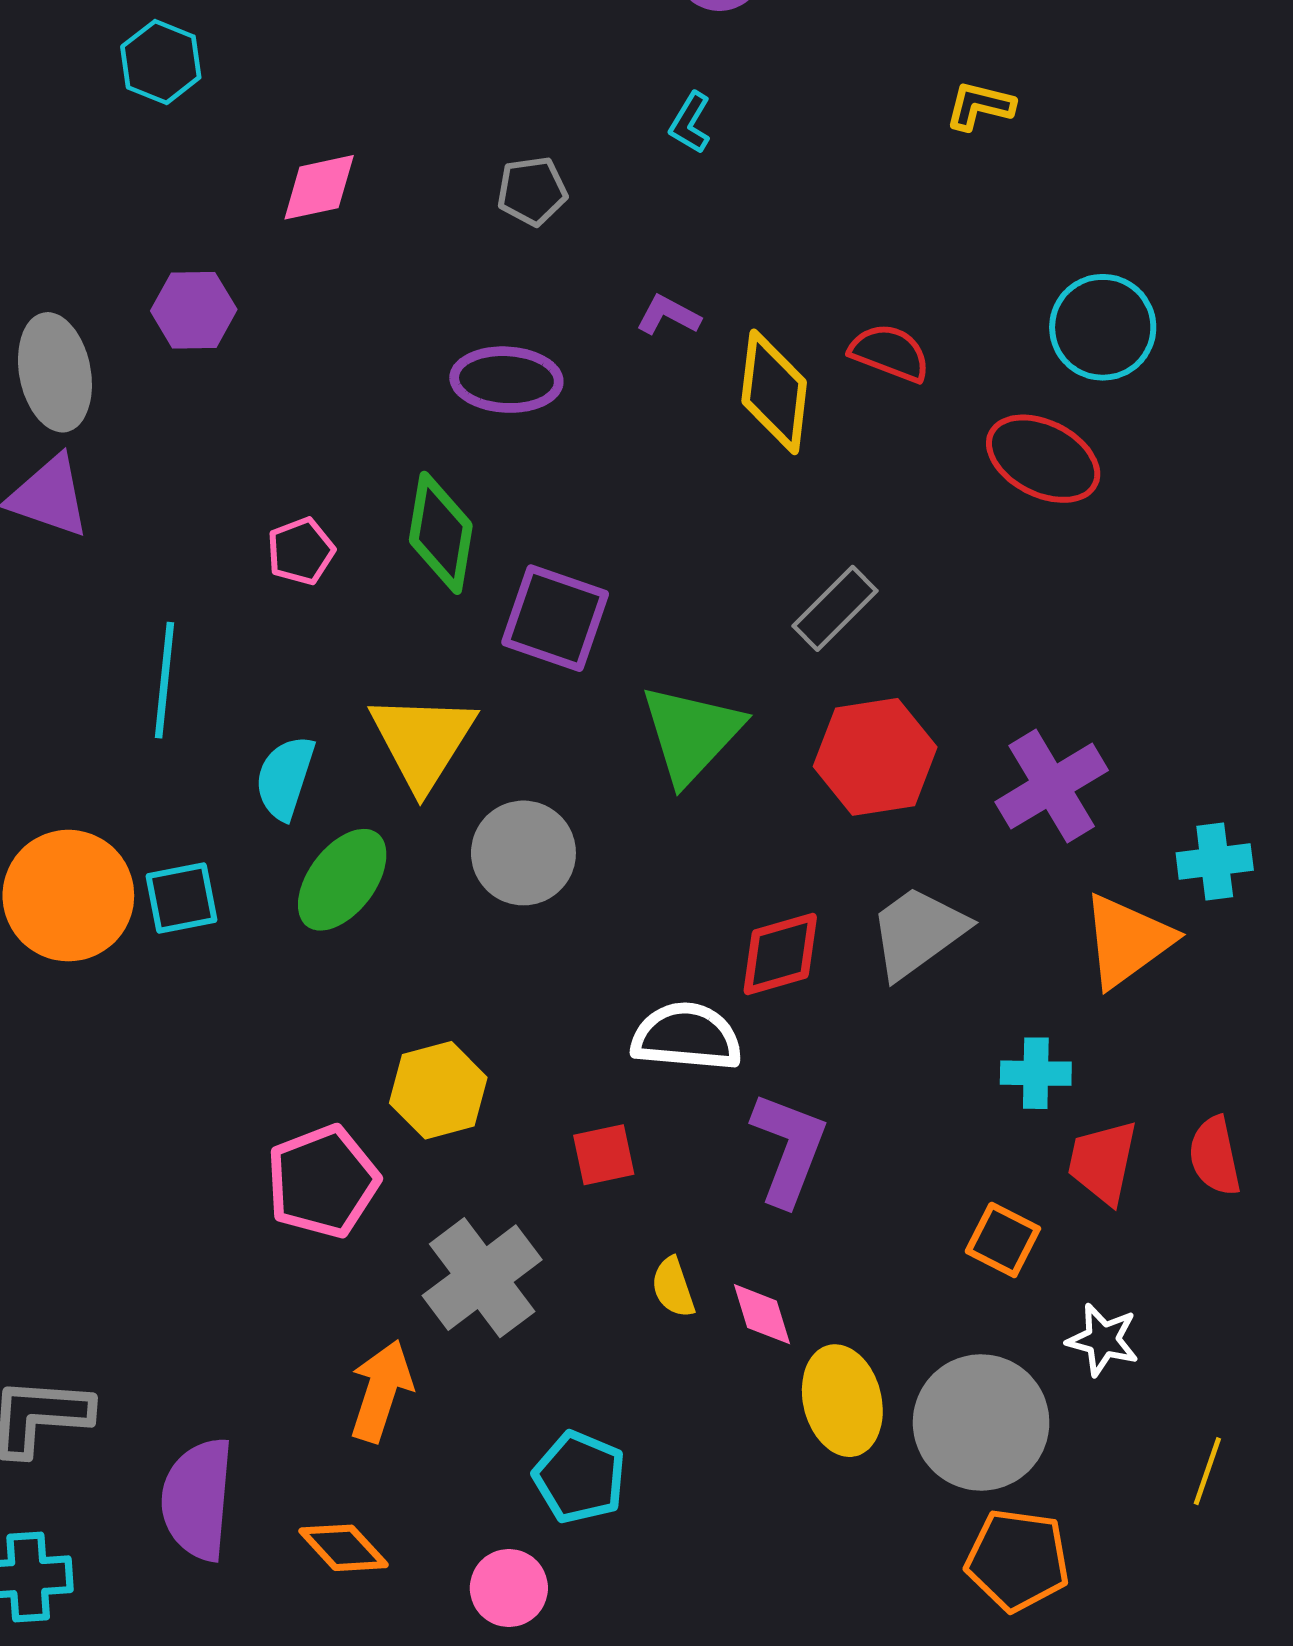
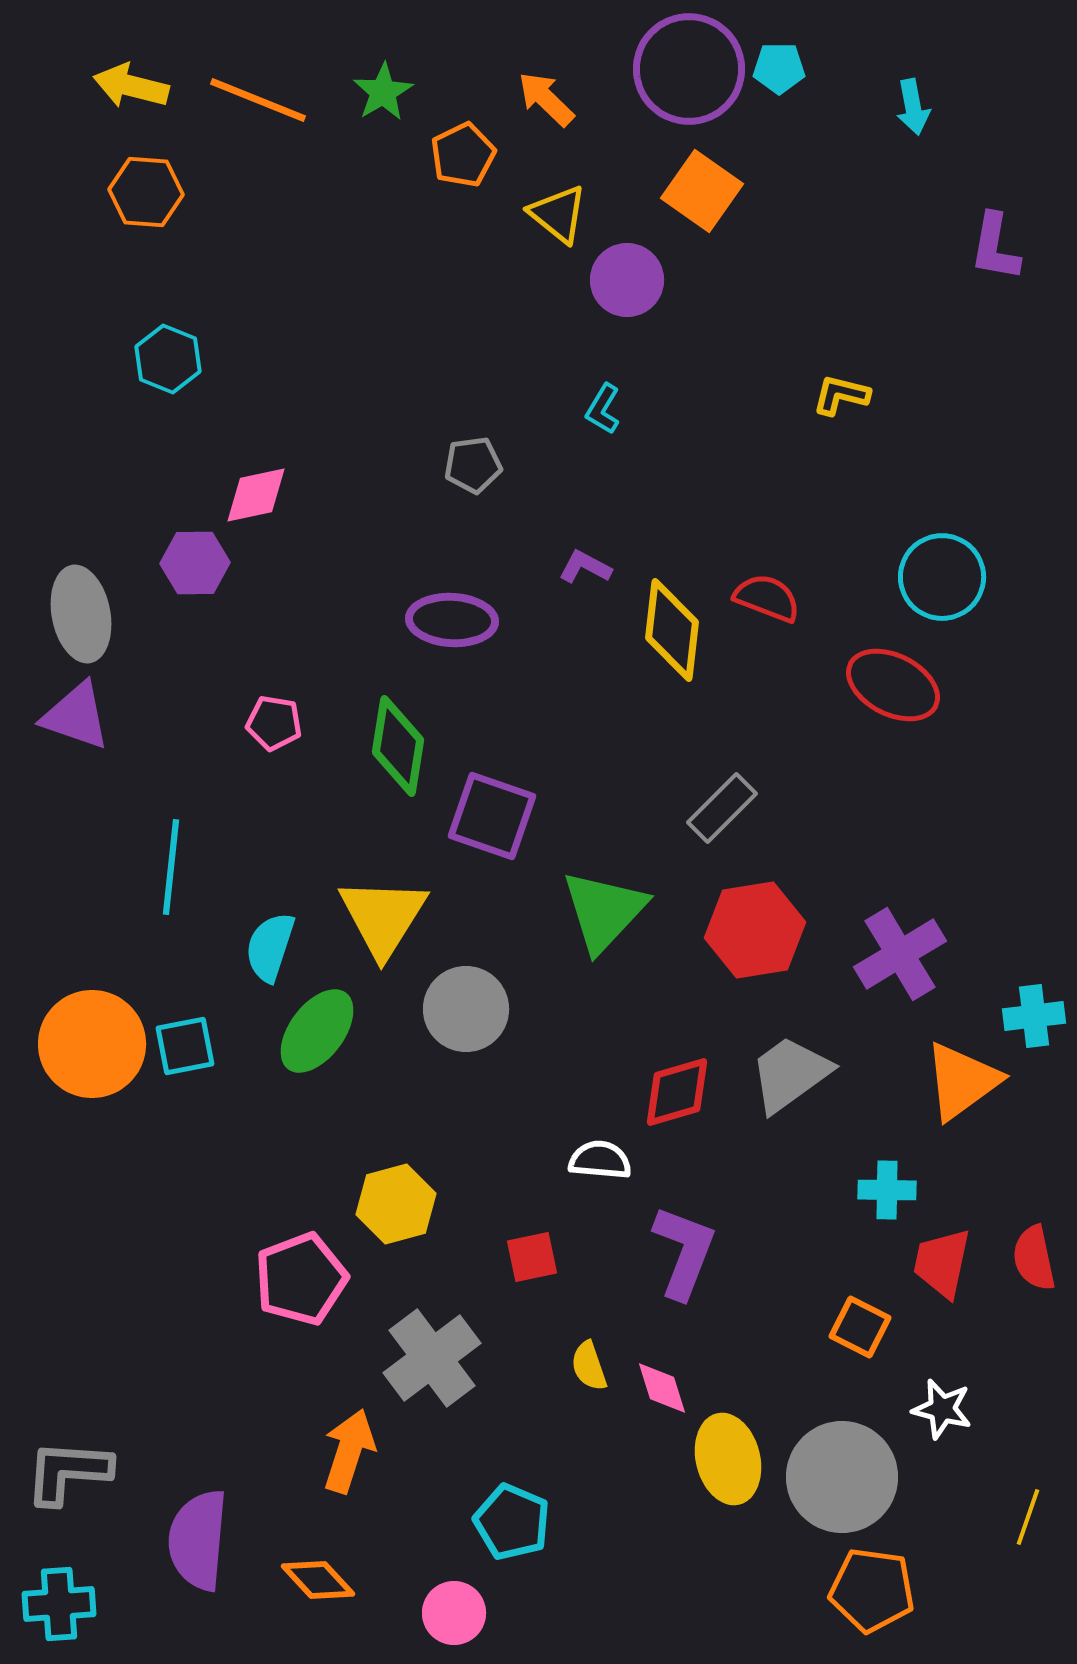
pink diamond: (319, 187) -> (256, 495), moved
pink pentagon: (301, 551) -> (274, 723), moved, turned 30
white semicircle: (687, 1037) -> (600, 1160), size x0.7

